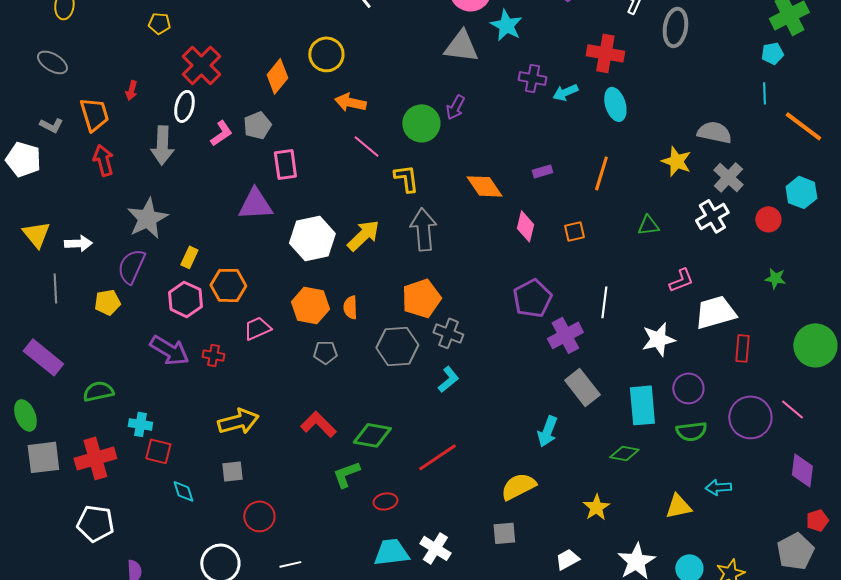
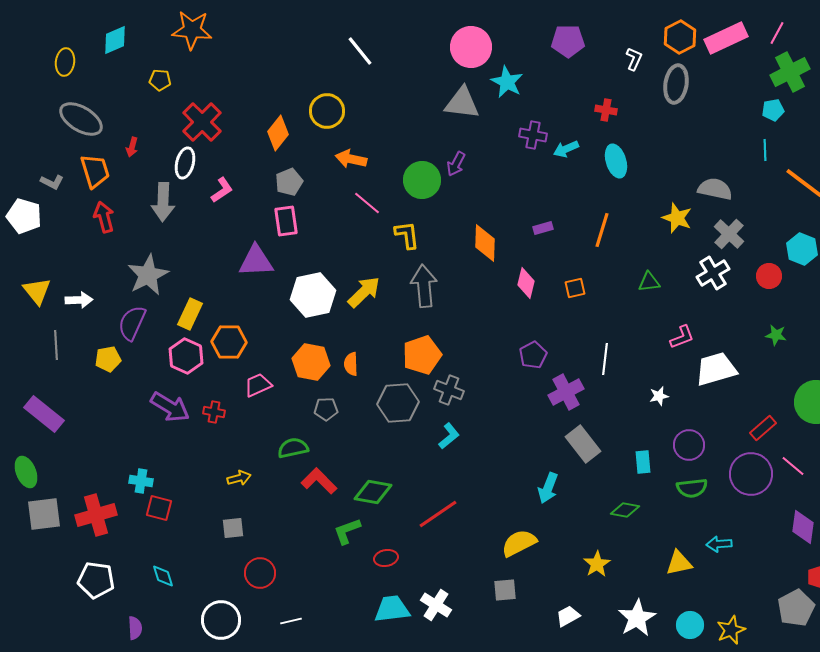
red cross: (605, 53) -> (606, 110), size x0.6
gray ellipse: (52, 62) -> (81, 119), moved, size x1.4
gray pentagon: (257, 125) -> (289, 182), moved
orange diamond: (484, 186) -> (485, 243), turned 36
yellow rectangle: (189, 257) -> (190, 314), size x1.4
purple pentagon: (532, 298) -> (533, 355), size x0.7
white star: (658, 339) -> (659, 396), size x0.6
red rectangle: (742, 348) -> (763, 428), moved, turned 44
green semicircle: (98, 391) -> (293, 448), moved
cyan rectangle: (642, 405) -> (643, 462), size x0.6
yellow arrow: (238, 421) -> (239, 478), size x0.6
cyan diamond: (183, 491) -> (163, 576), moved

